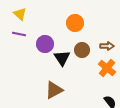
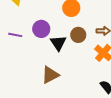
purple line: (19, 34) -> (15, 35), moved

